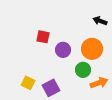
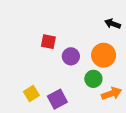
yellow square: (28, 83) -> (31, 93), turned 32

